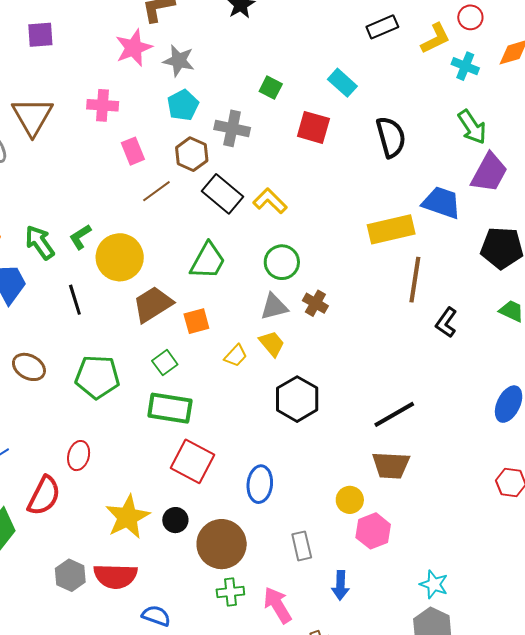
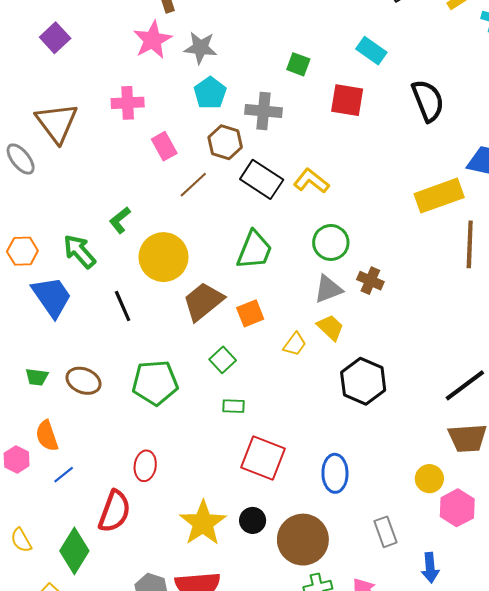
purple square: (40, 35) -> (55, 38), turned -32
green L-shape: (80, 237) -> (120, 220), moved
green rectangle: (170, 408) -> (233, 406), size x0.5

